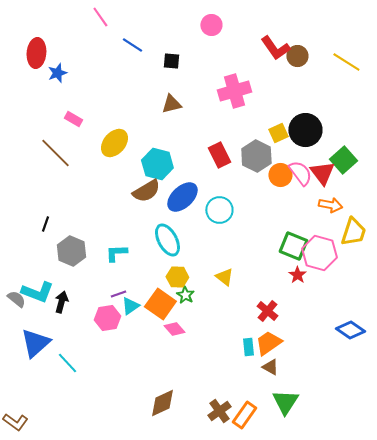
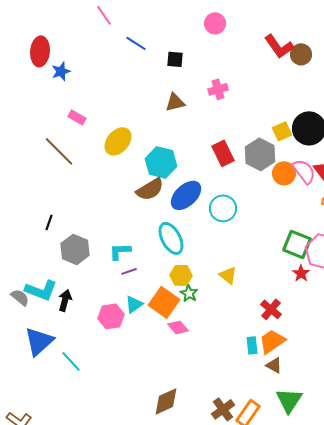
pink cross: (234, 91) -> (218, 89), moved, size x0.6
purple line: (118, 294) -> (129, 271), moved

